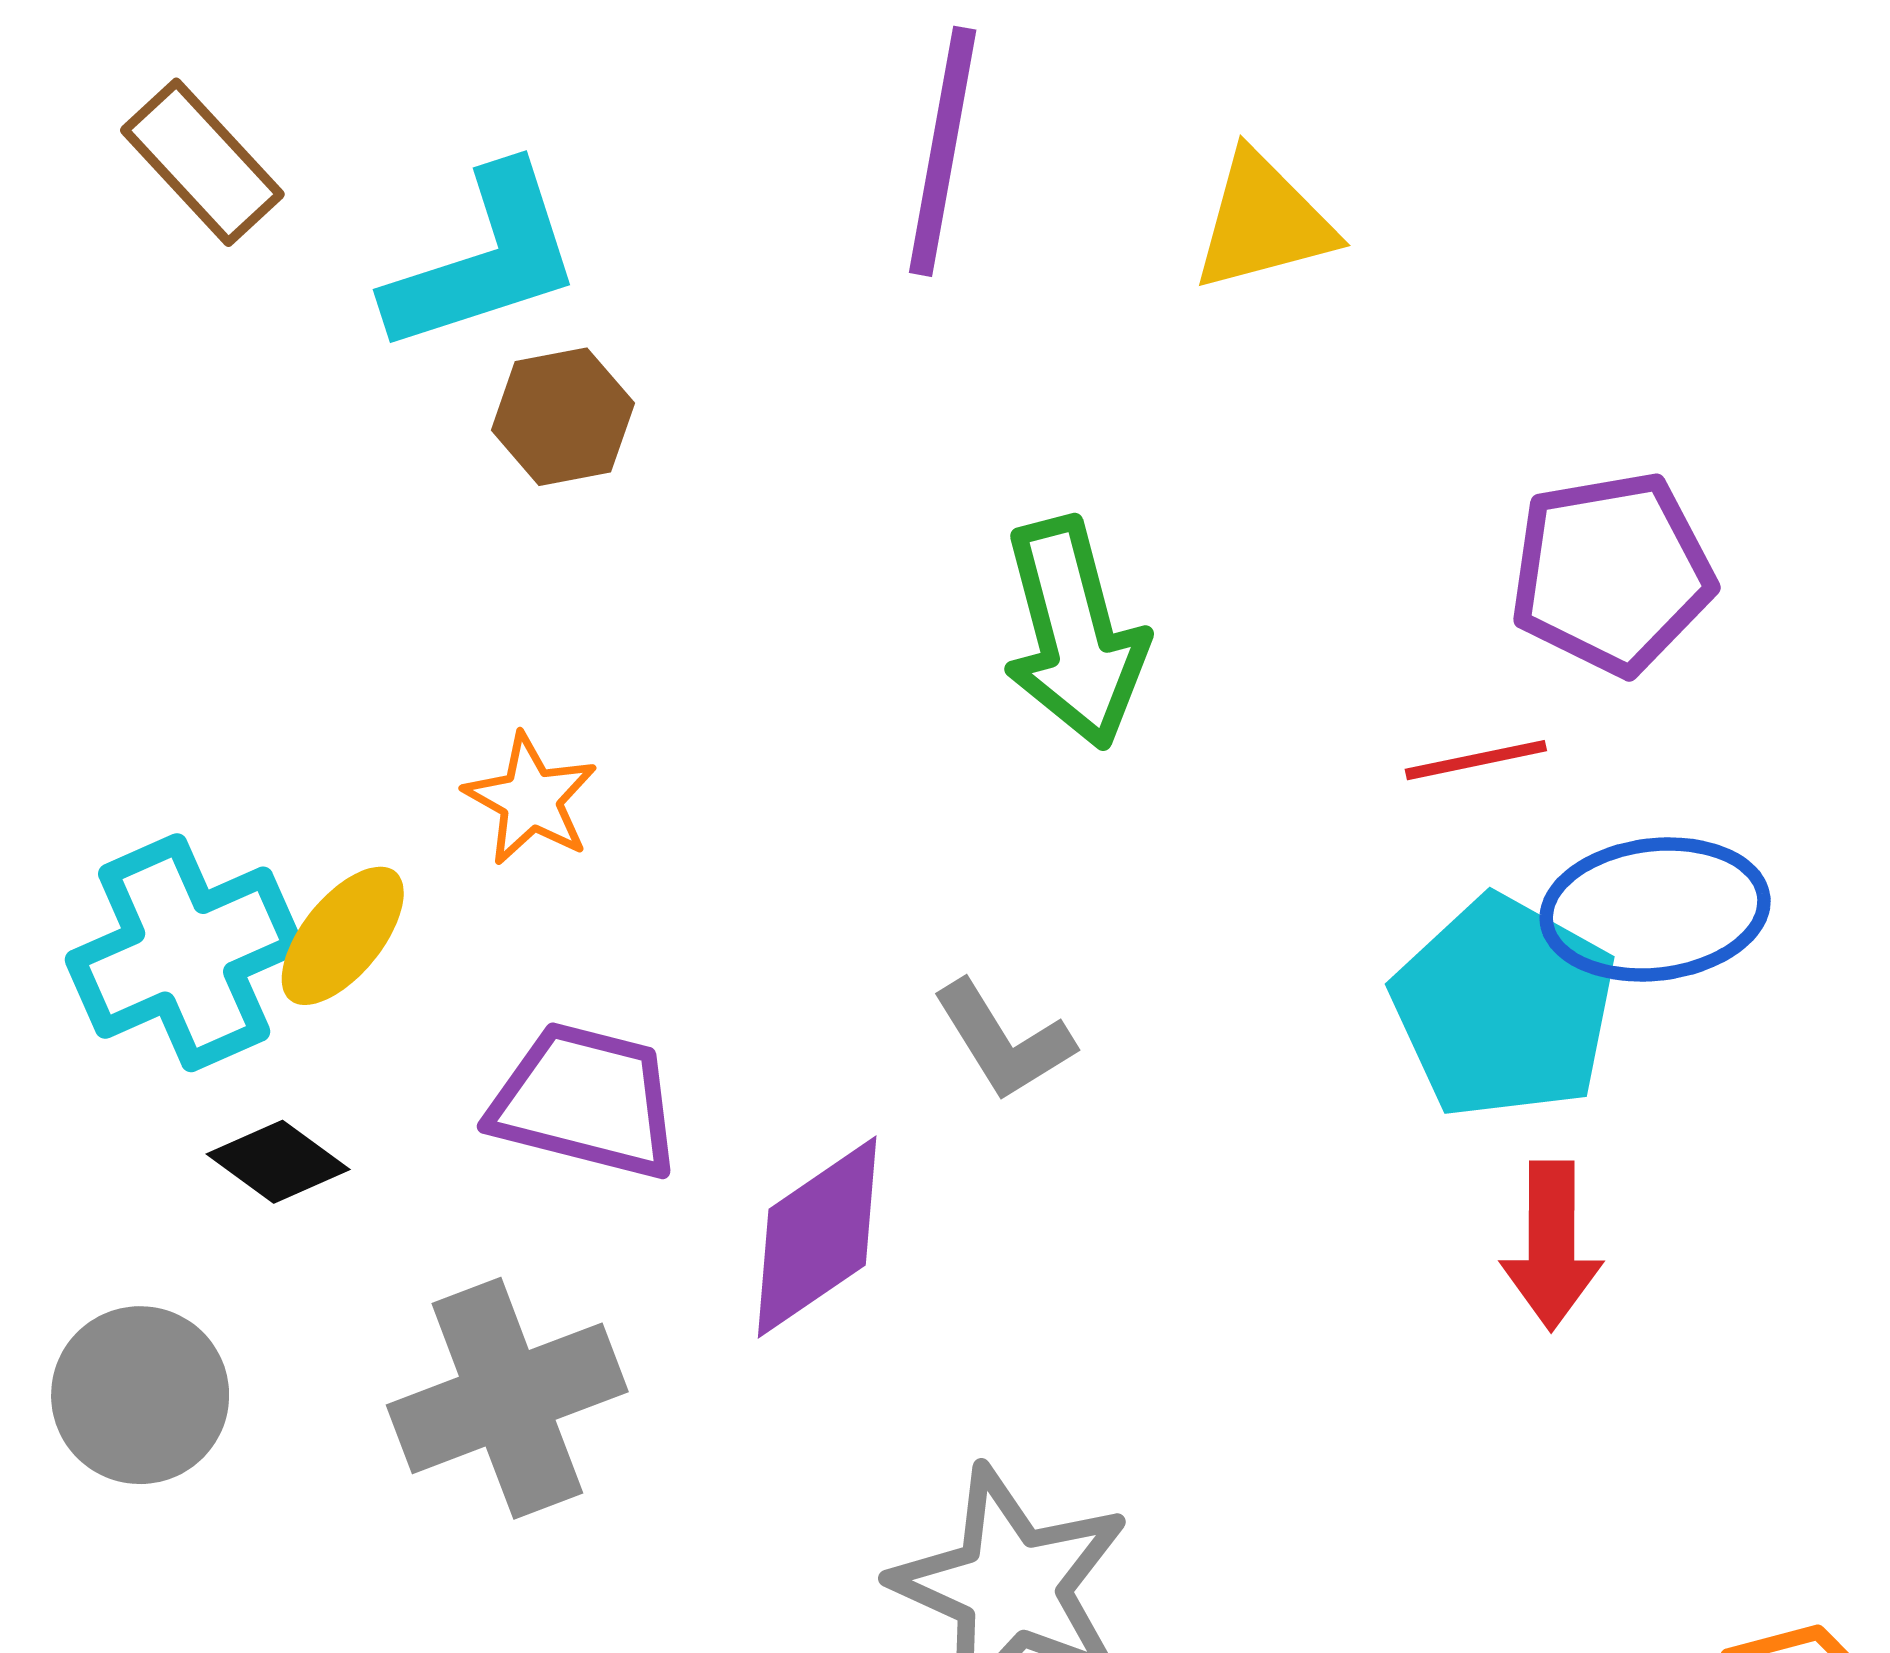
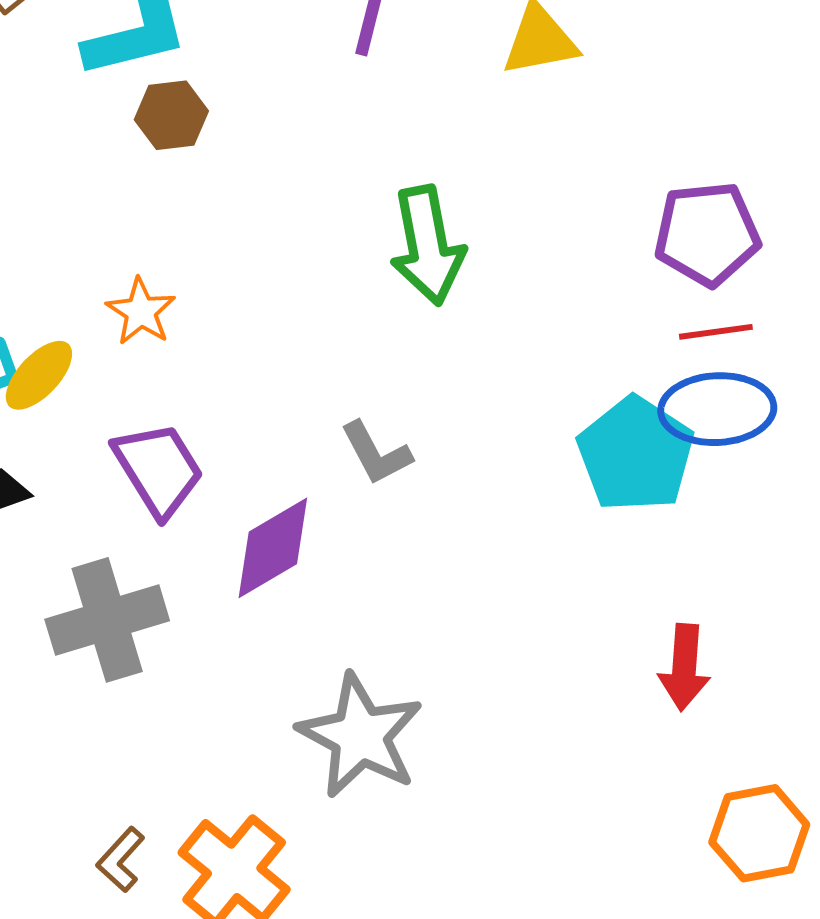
red line: (1476, 760) -> (716, 332), moved
purple trapezoid: (586, 1101) -> (158, 469), turned 40
red arrow: (1551, 1245) -> (684, 667), moved

